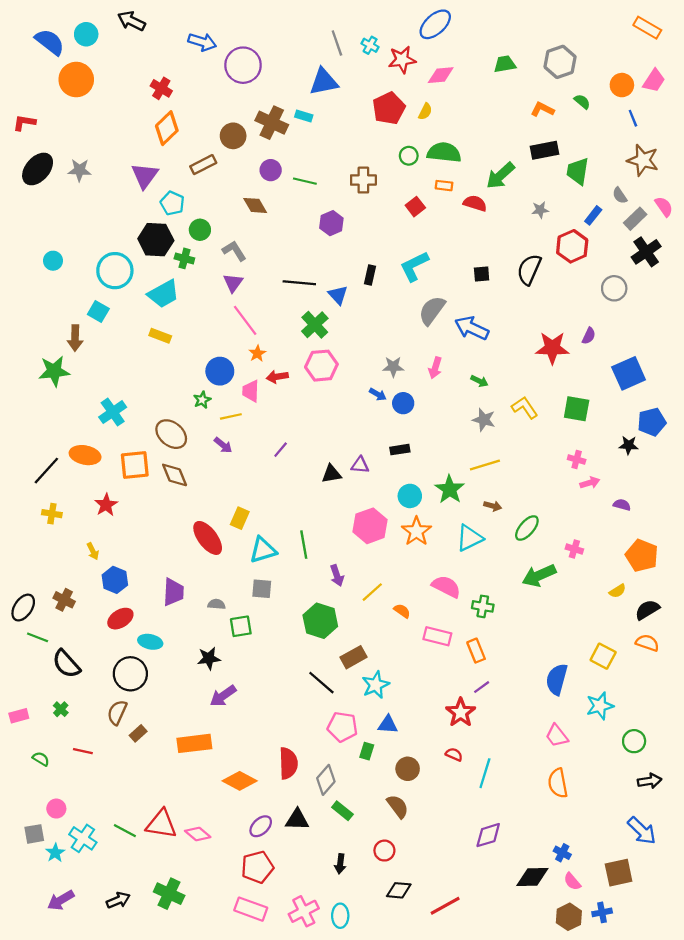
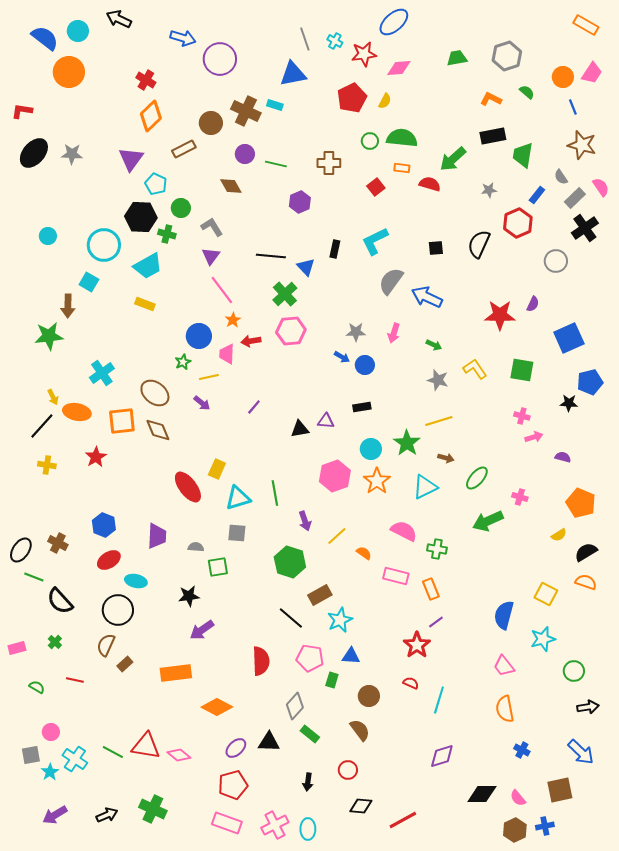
yellow arrow: (93, 551) -> (53, 397), moved
red semicircle: (288, 763) -> (261, 661), moved
blue cross: (562, 853) -> (522, 750), moved

